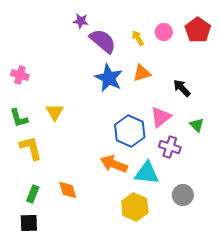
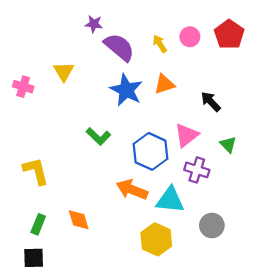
yellow triangle: (55, 112) -> (64, 72), moved
green L-shape: (19, 118) -> (98, 136), moved, turned -30

